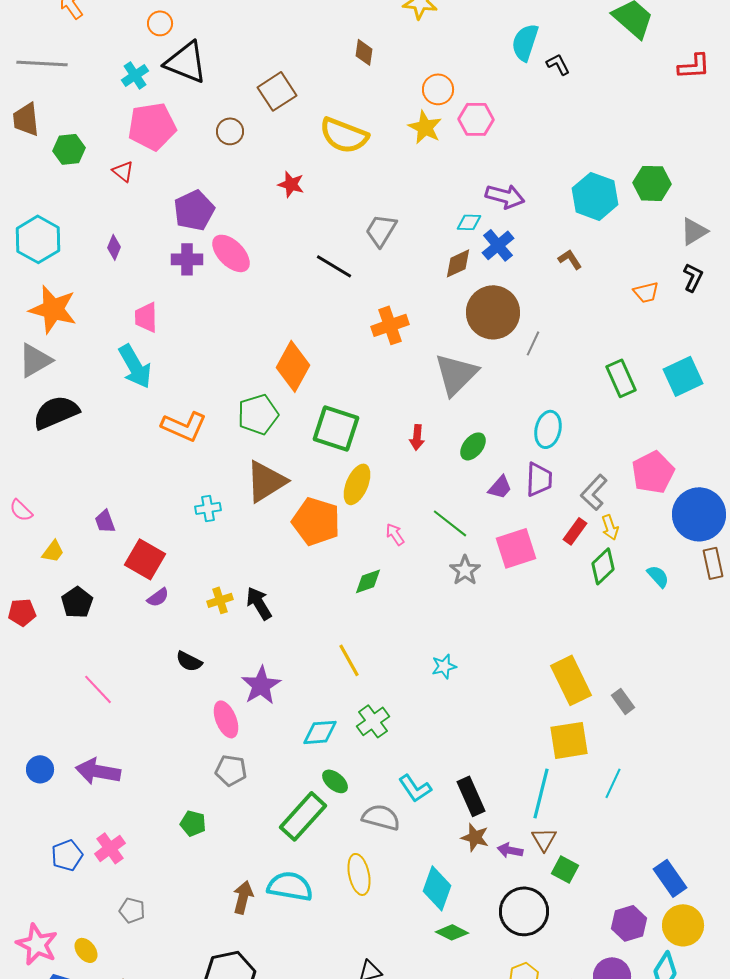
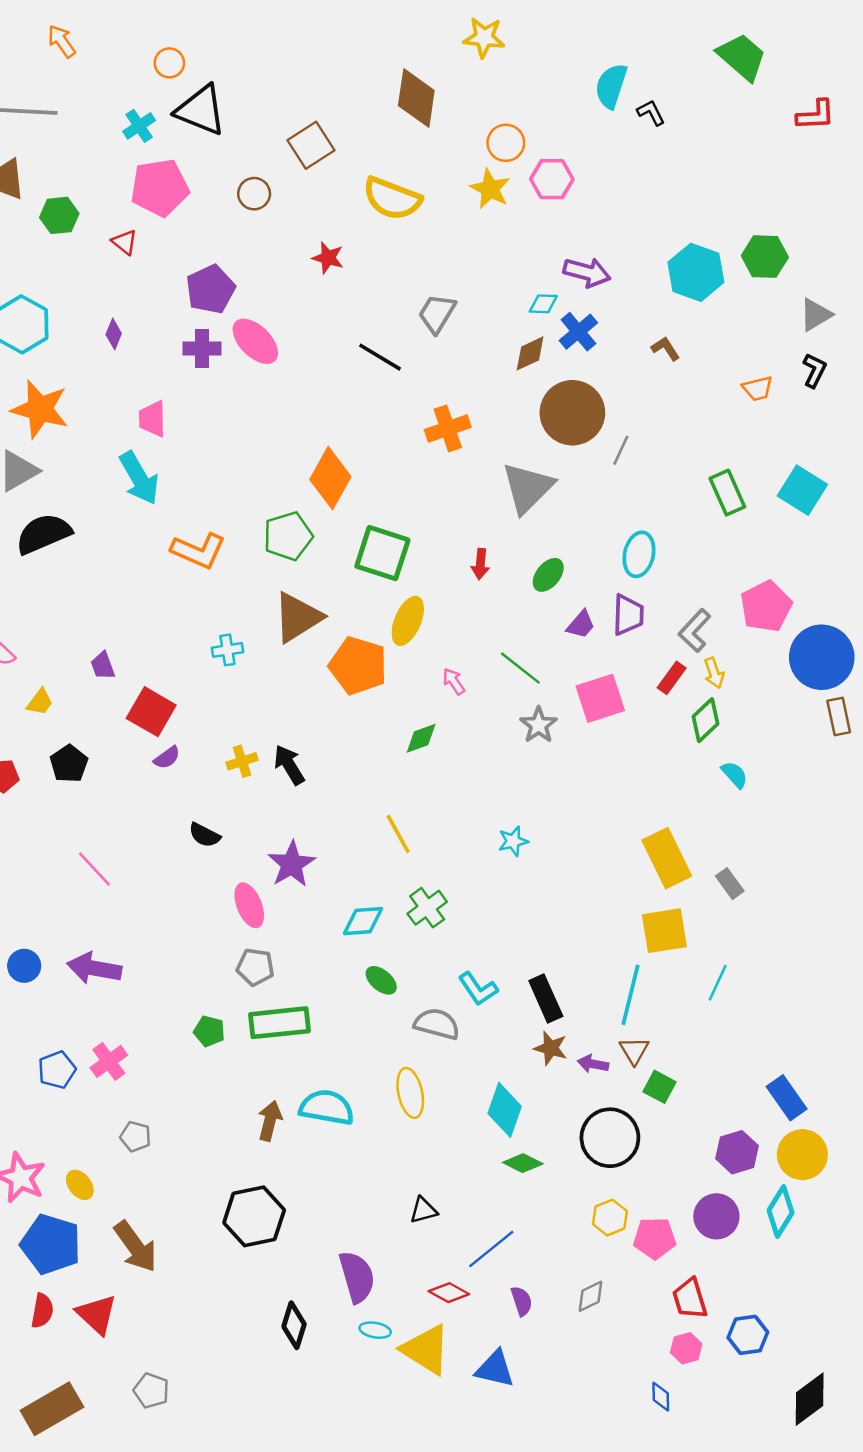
brown diamond: (364, 52) -> (416, 98), size x1.8
cyan square: (683, 376) -> (802, 490), turned -33
cyan semicircle: (658, 576) -> (735, 775), moved
green rectangle: (303, 816) -> (280, 1023), moved, turned 42

